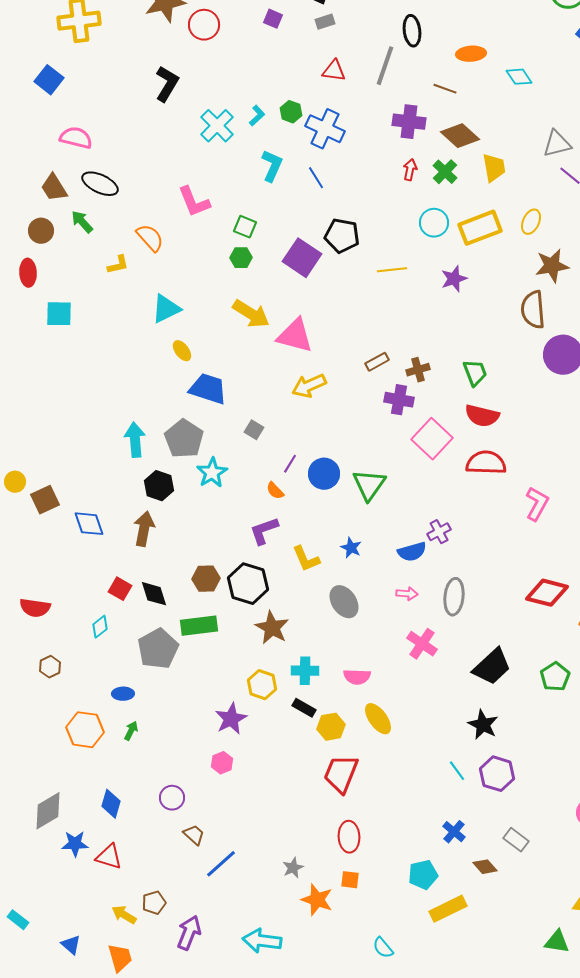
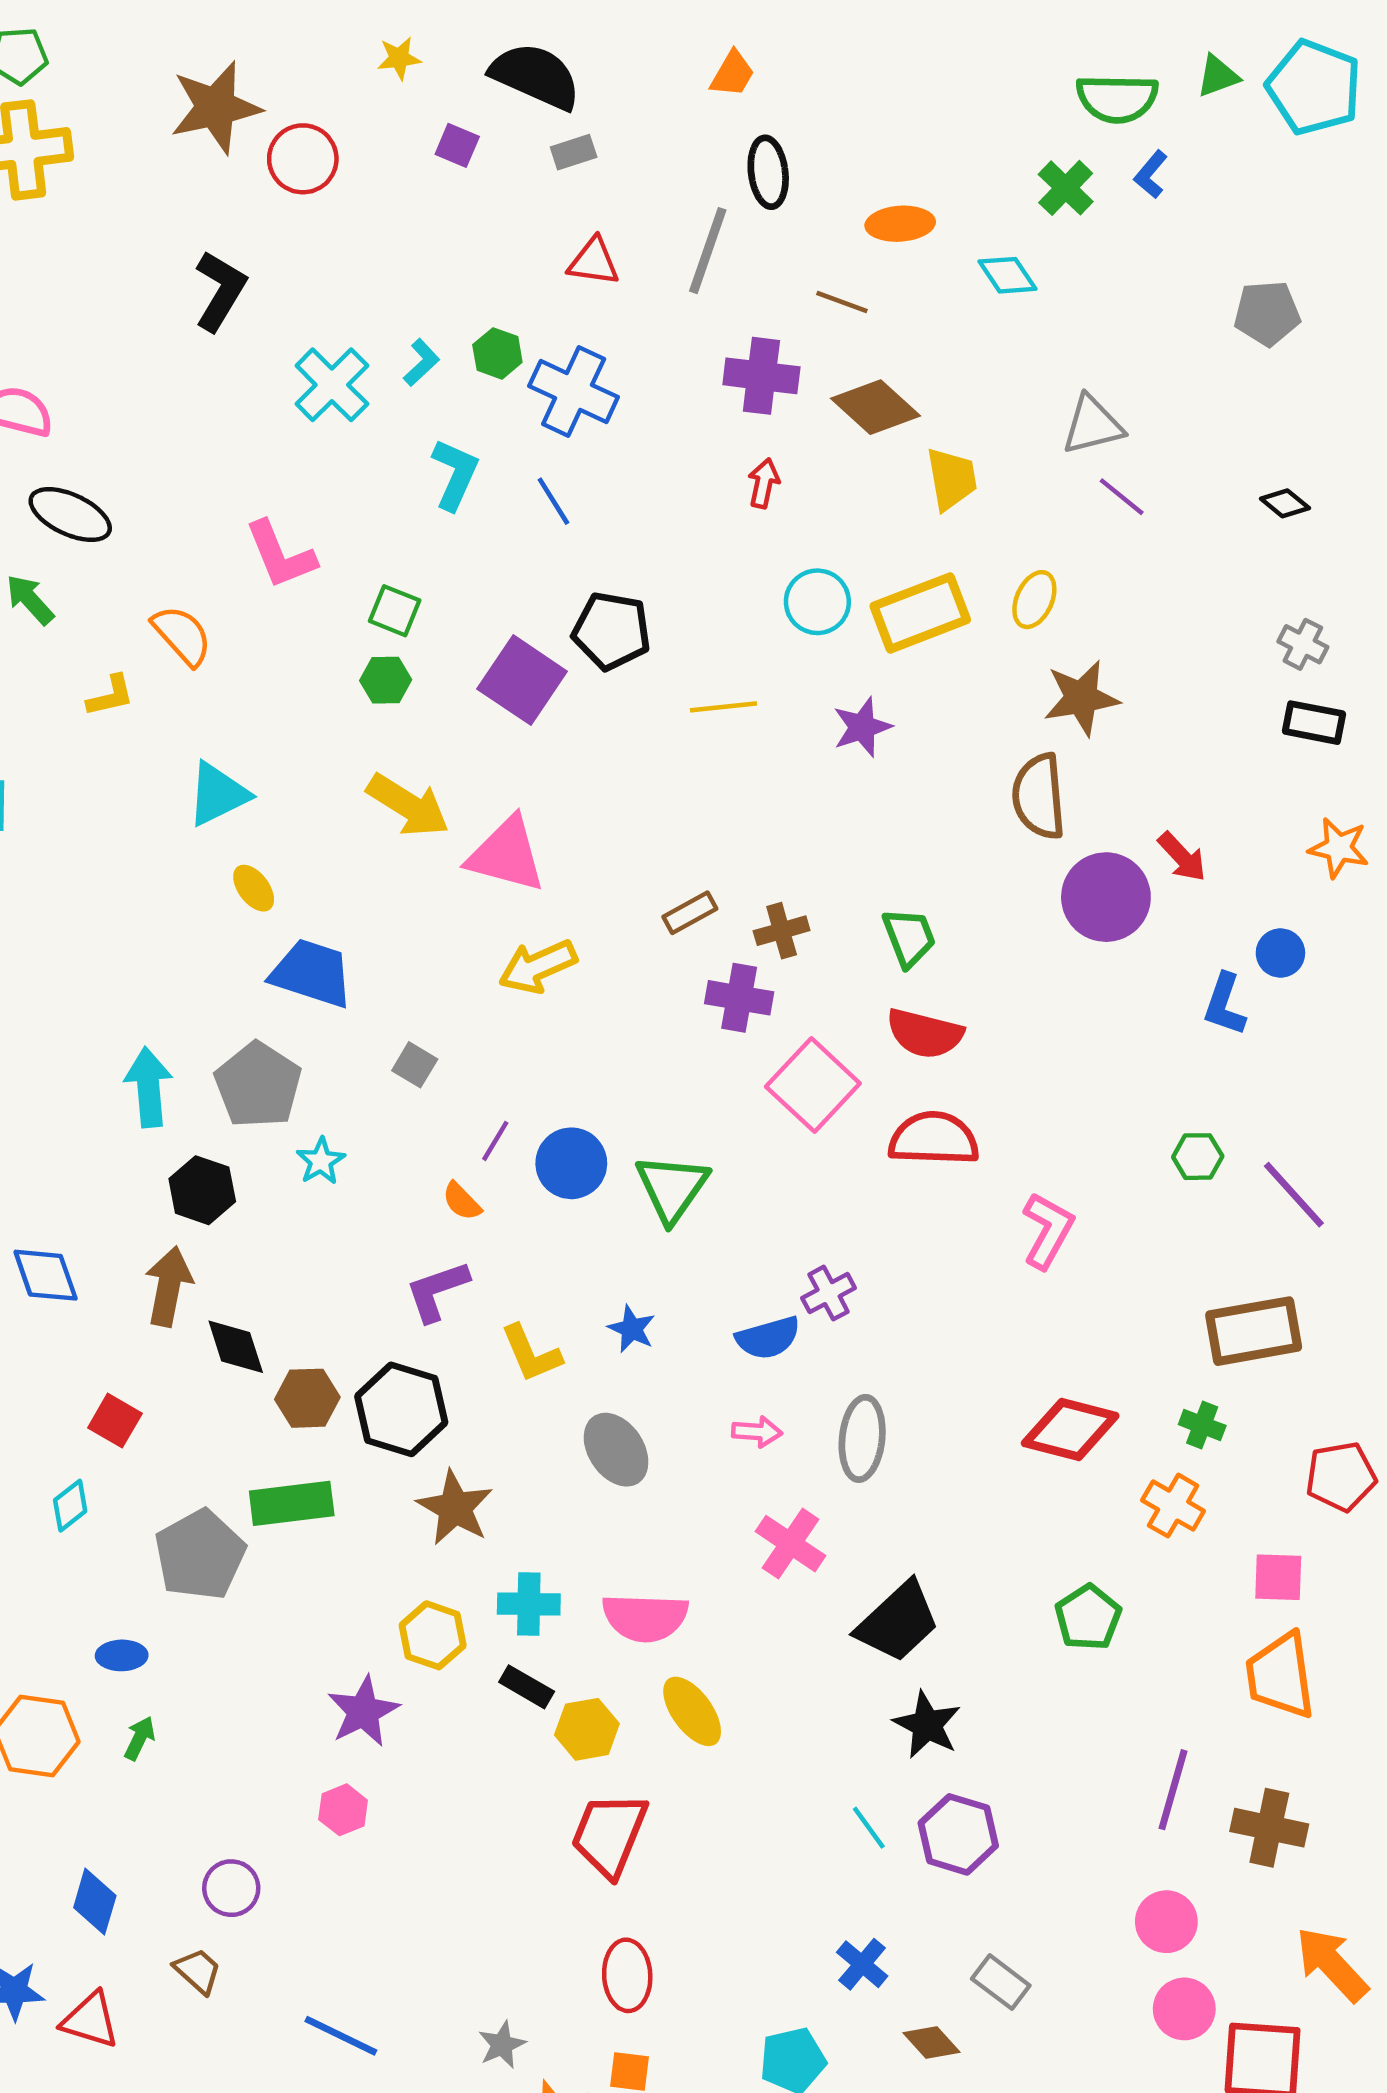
green cross: (445, 172) -> (1066, 188), moved
cyan star: (212, 473) -> (321, 1161), size x0.7
black diamond: (154, 594) -> (236, 1347), moved
black trapezoid: (492, 667) -> (898, 1622), moved
pink semicircle: (357, 677) -> (645, 1617), size x1.4
brown trapezoid: (194, 835) -> (198, 1971), moved
blue line: (221, 864) -> (341, 2036), turned 68

